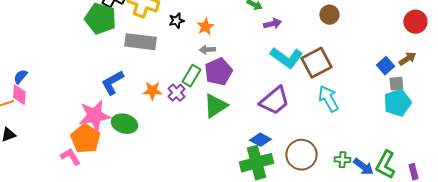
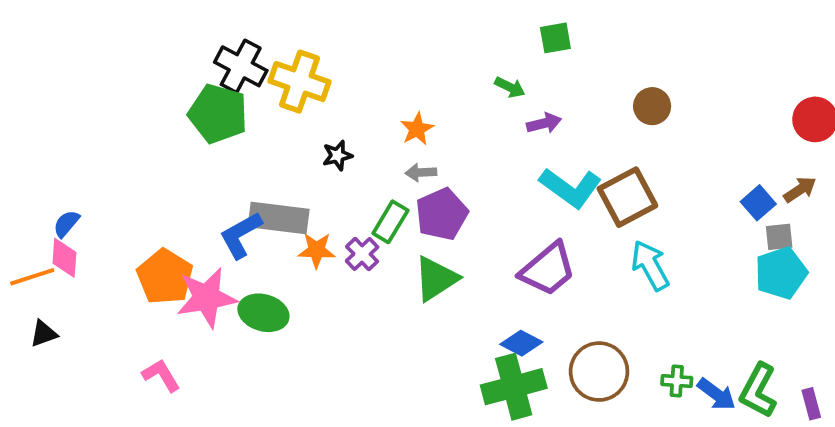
black star: (176, 21) -> (337, 155), moved
gray rectangle: (140, 42) -> (279, 218), moved
orange pentagon: (85, 139) -> (165, 277), moved

